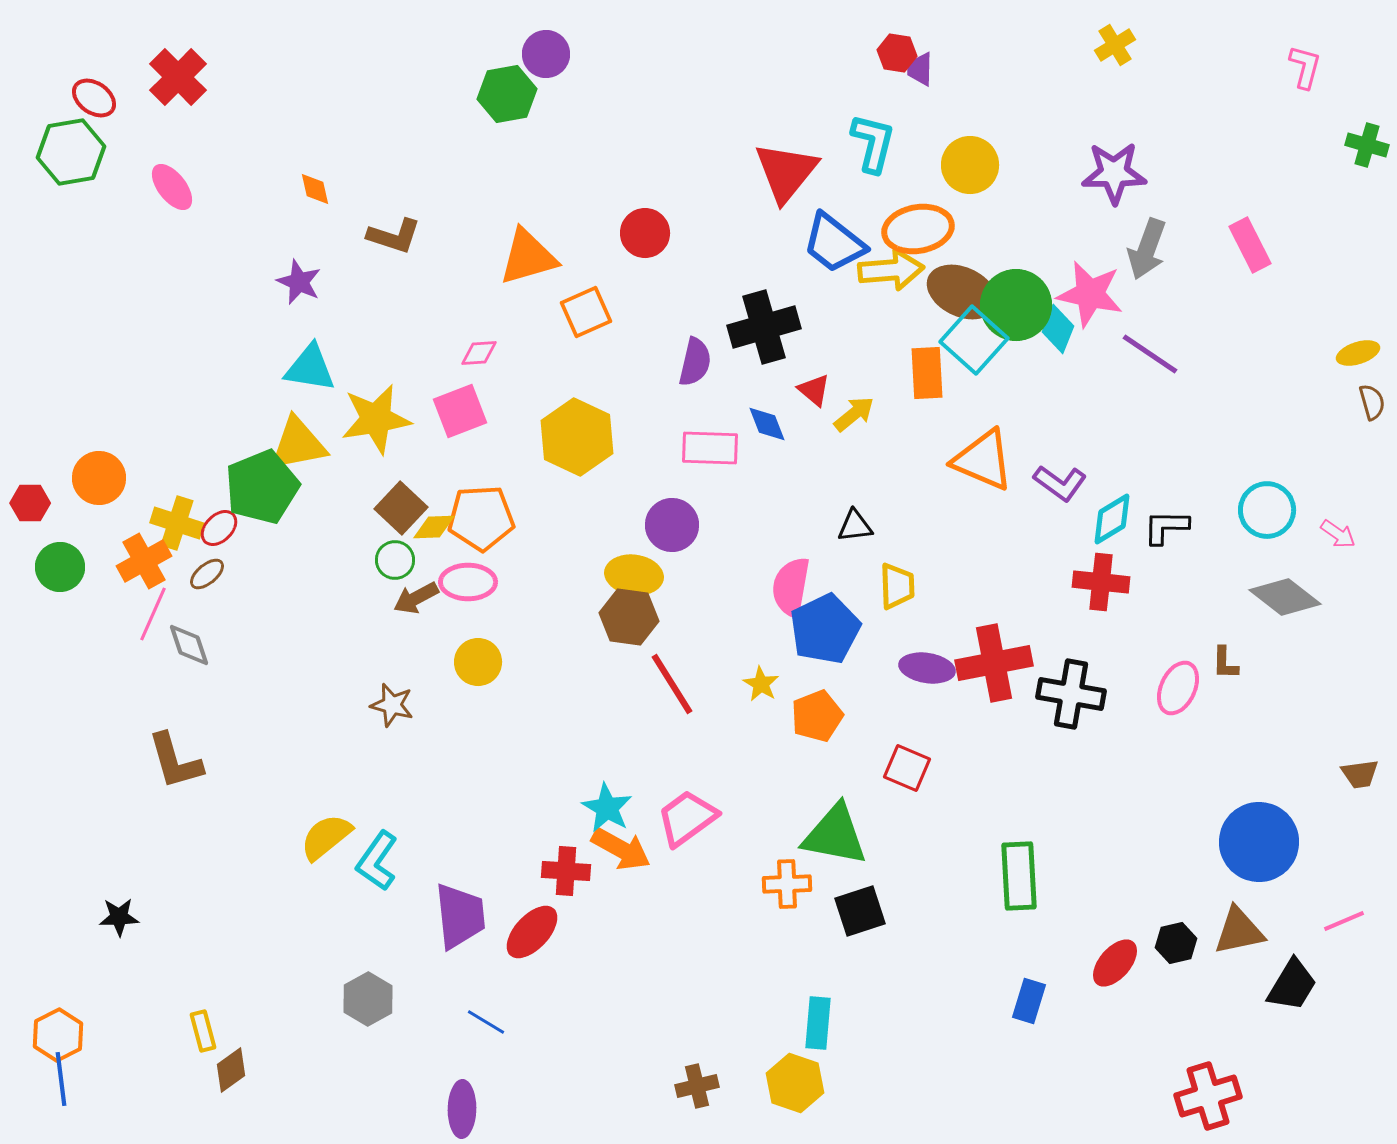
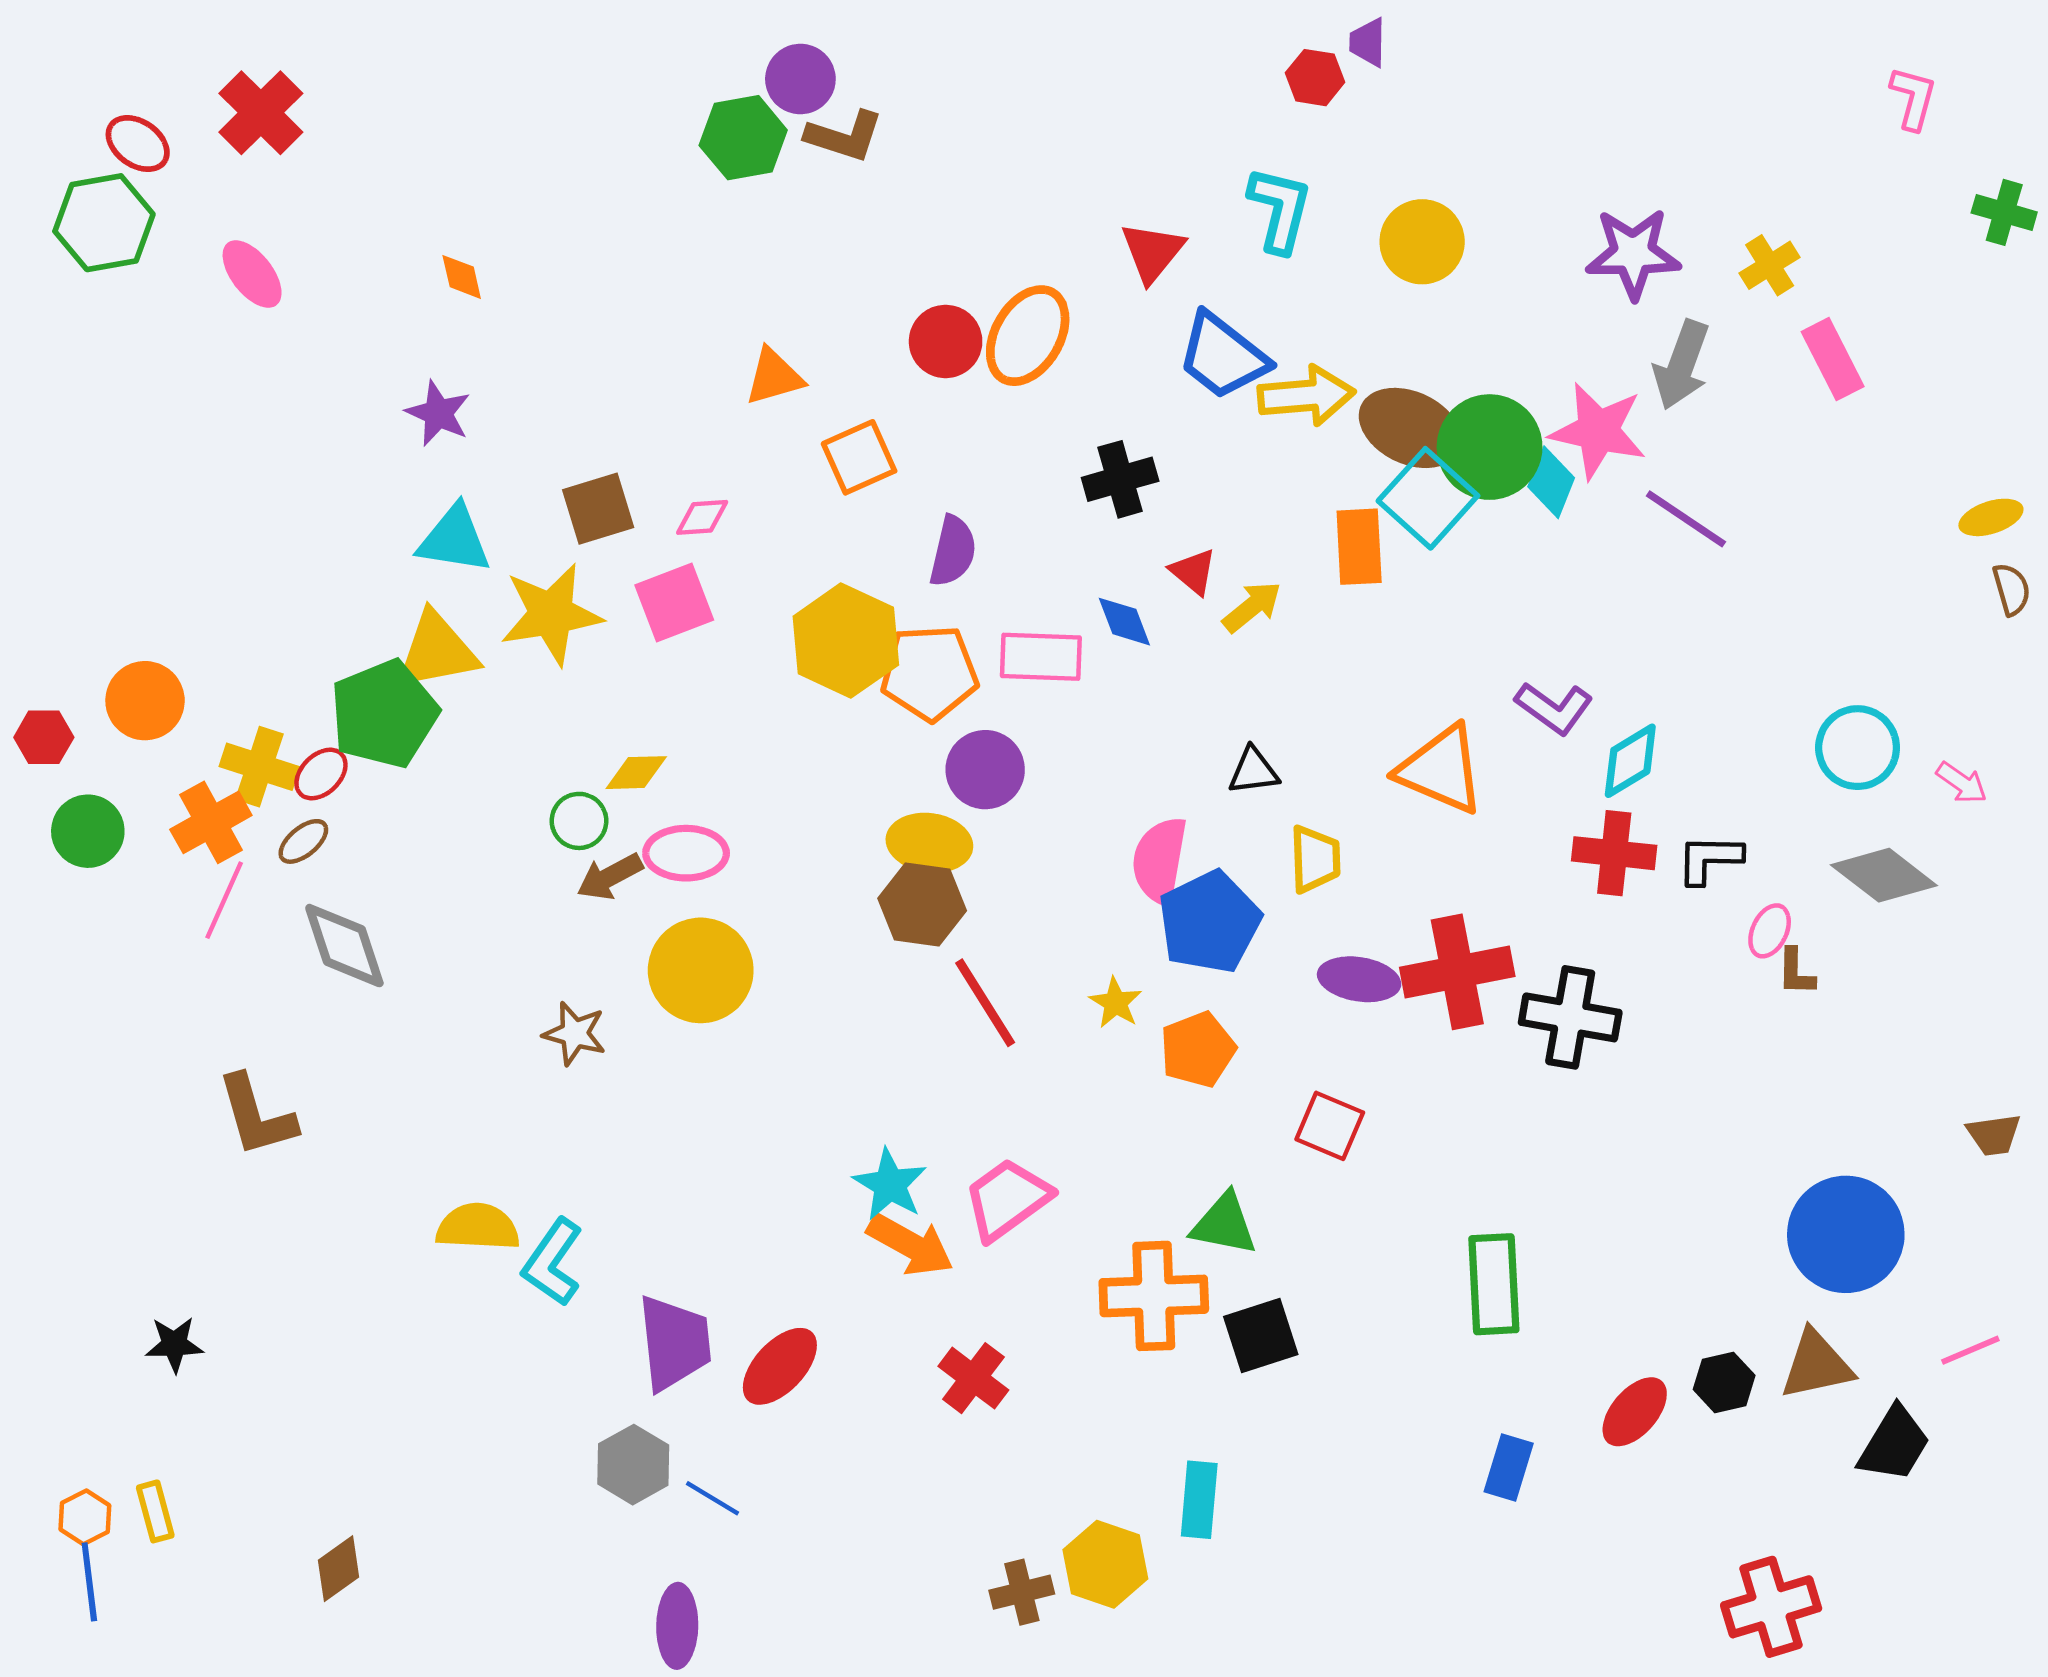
yellow cross: (1115, 45) -> (1770, 265), moved
purple trapezoid: (920, 69) -> (1368, 42), moved
red triangle: (786, 172) -> (1152, 252), size x0.7
orange ellipse: (918, 229) -> (1028, 336), moved, turned -50
brown L-shape: (394, 236) -> (844, 136), moved
orange triangle: (528, 257) -> (774, 377), size x0.7
black cross: (764, 327) -> (1120, 479), size x0.7
purple semicircle: (695, 362) -> (953, 551), moved
orange triangle: (983, 460) -> (1441, 770), moved
brown square: (401, 508) -> (598, 509), moved, turned 30
orange pentagon: (481, 518) -> (929, 673), moved
black L-shape: (1166, 527) -> (1709, 859), moved
gray diamond: (189, 645) -> (344, 946), moved, size x1.4
yellow circle: (478, 662) -> (701, 970), size x1.5
pink ellipse: (1178, 688) -> (1770, 931), moved, size x0.7
green triangle: (835, 835) -> (1224, 1224), size x0.7
yellow semicircle: (326, 837) -> (478, 1227), turned 42
red cross: (566, 871) -> (973, 1378), moved, turned 33
orange cross: (787, 884) -> (1154, 1296), size x1.5
gray hexagon: (368, 999) -> (633, 1465), moved
yellow rectangle: (203, 1031) -> (155, 1511), moved
orange hexagon: (58, 1035) -> (85, 1517), size x0.7
yellow hexagon: (795, 1083) -> (1105, 1564), moved

